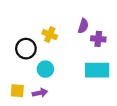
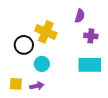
purple semicircle: (83, 26) -> (80, 16), moved
yellow cross: (50, 35) -> (46, 32), size x1.5

